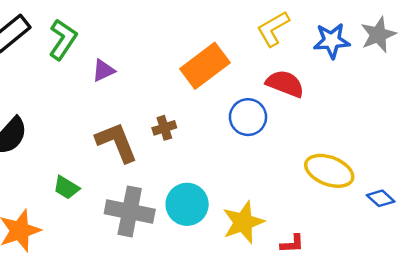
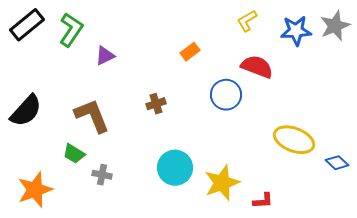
yellow L-shape: (273, 29) -> (247, 21), size x0.7
orange rectangle: (205, 66) -> (190, 52), size x0.5
brown L-shape: (117, 142) -> (92, 116), moved
gray cross: (130, 211) -> (102, 175), moved, size x0.5

